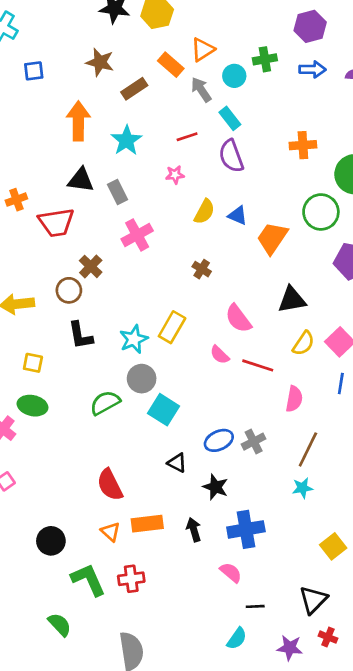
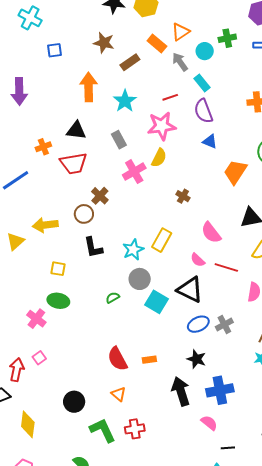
pink star: (175, 175) -> (162, 126), size x2.0
black triangle: (81, 180) -> (76, 130), moved
yellow semicircle: (204, 212) -> (159, 158), moved
blue triangle: (238, 215) -> (210, 141), moved
green semicircle: (105, 403) -> (113, 298), size x0.6
black triangle: (177, 463) -> (190, 290), moved, size x1.8
orange rectangle: (147, 524) -> (149, 360), moved, size x0.6
black arrow: (194, 530) -> (181, 391), size x1.6

